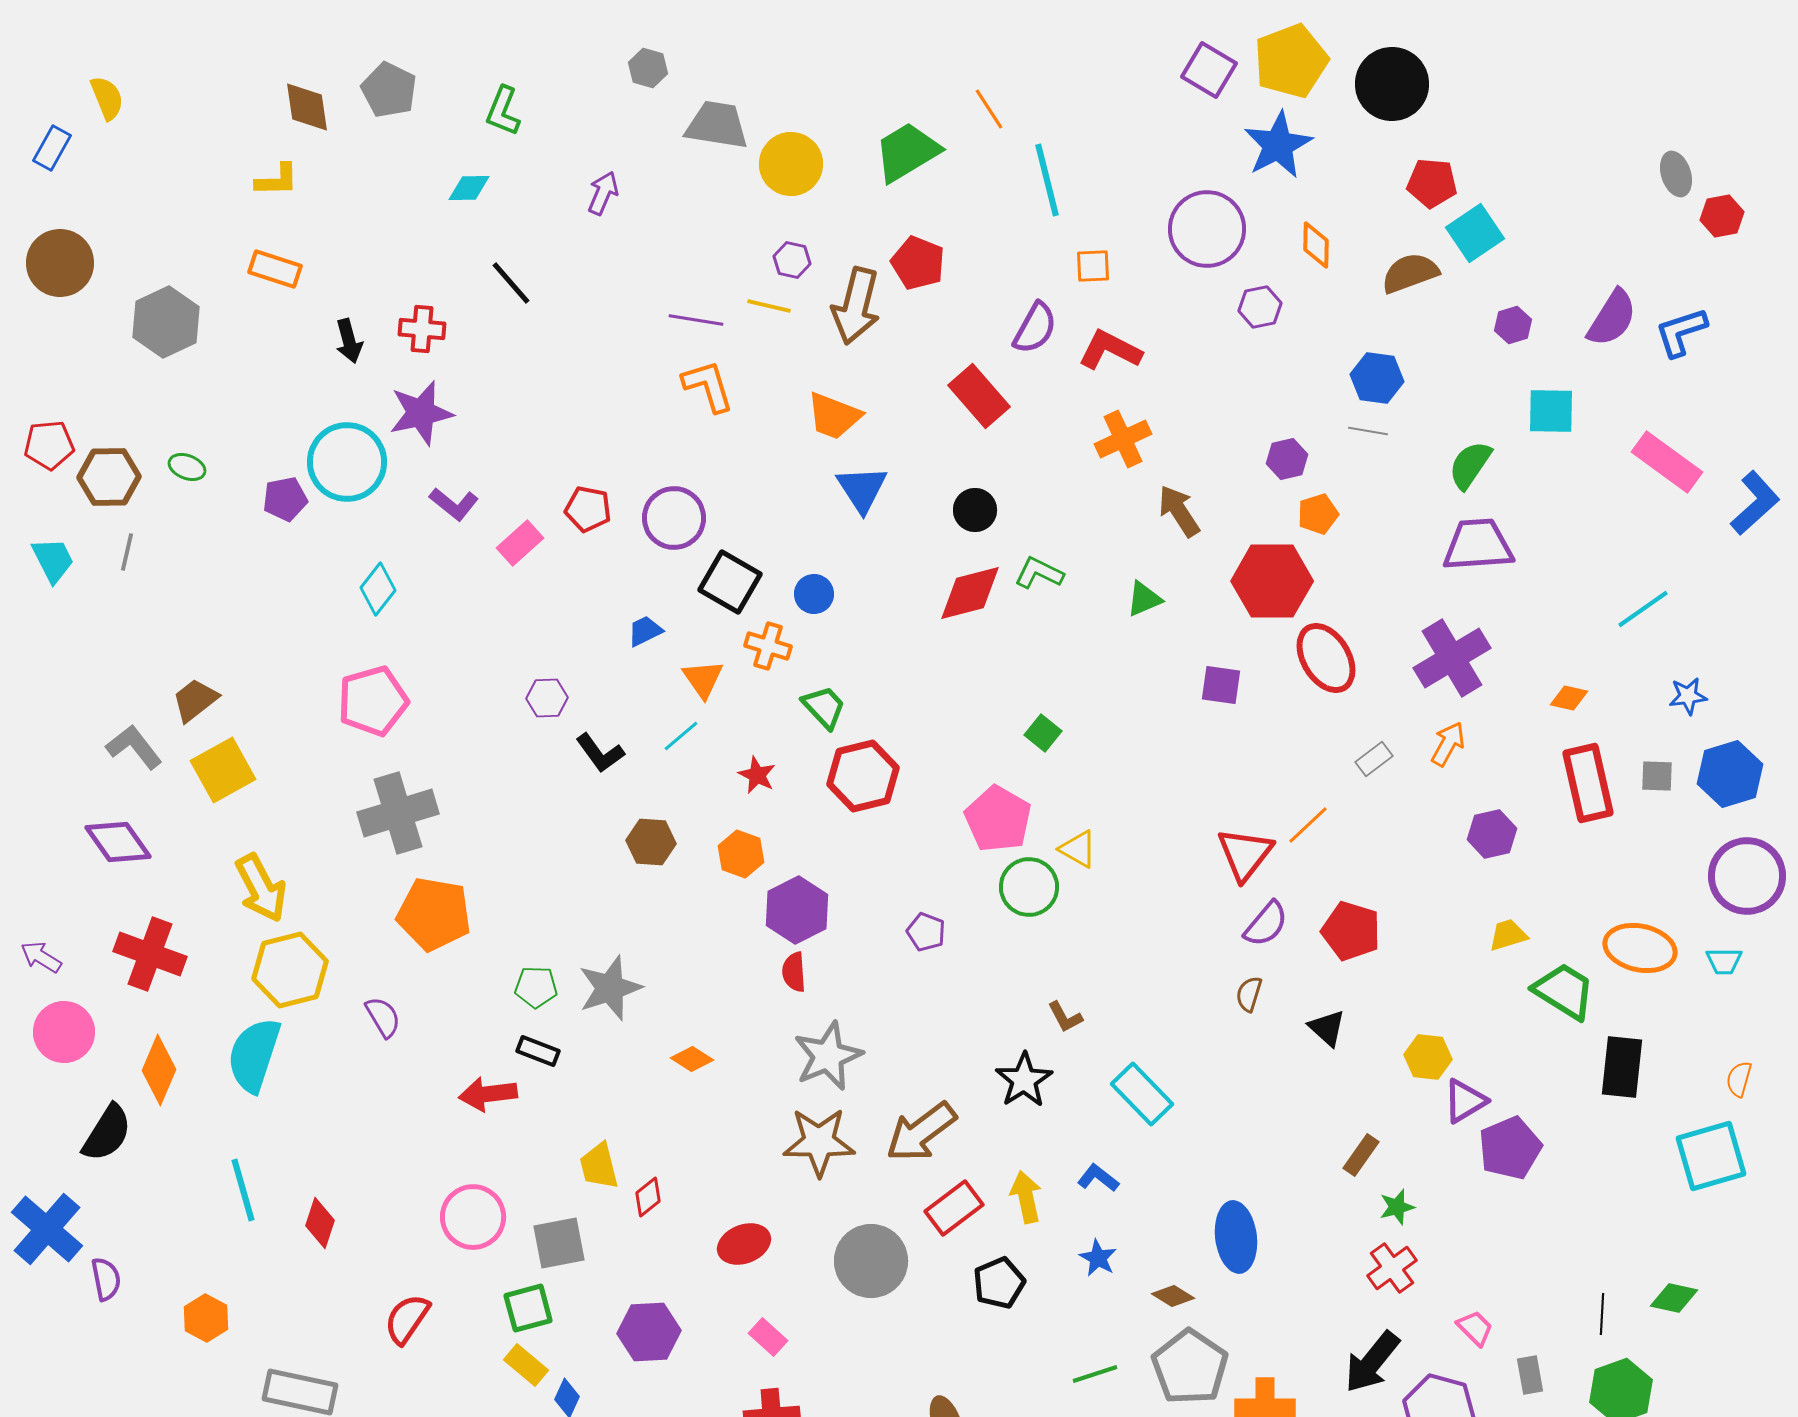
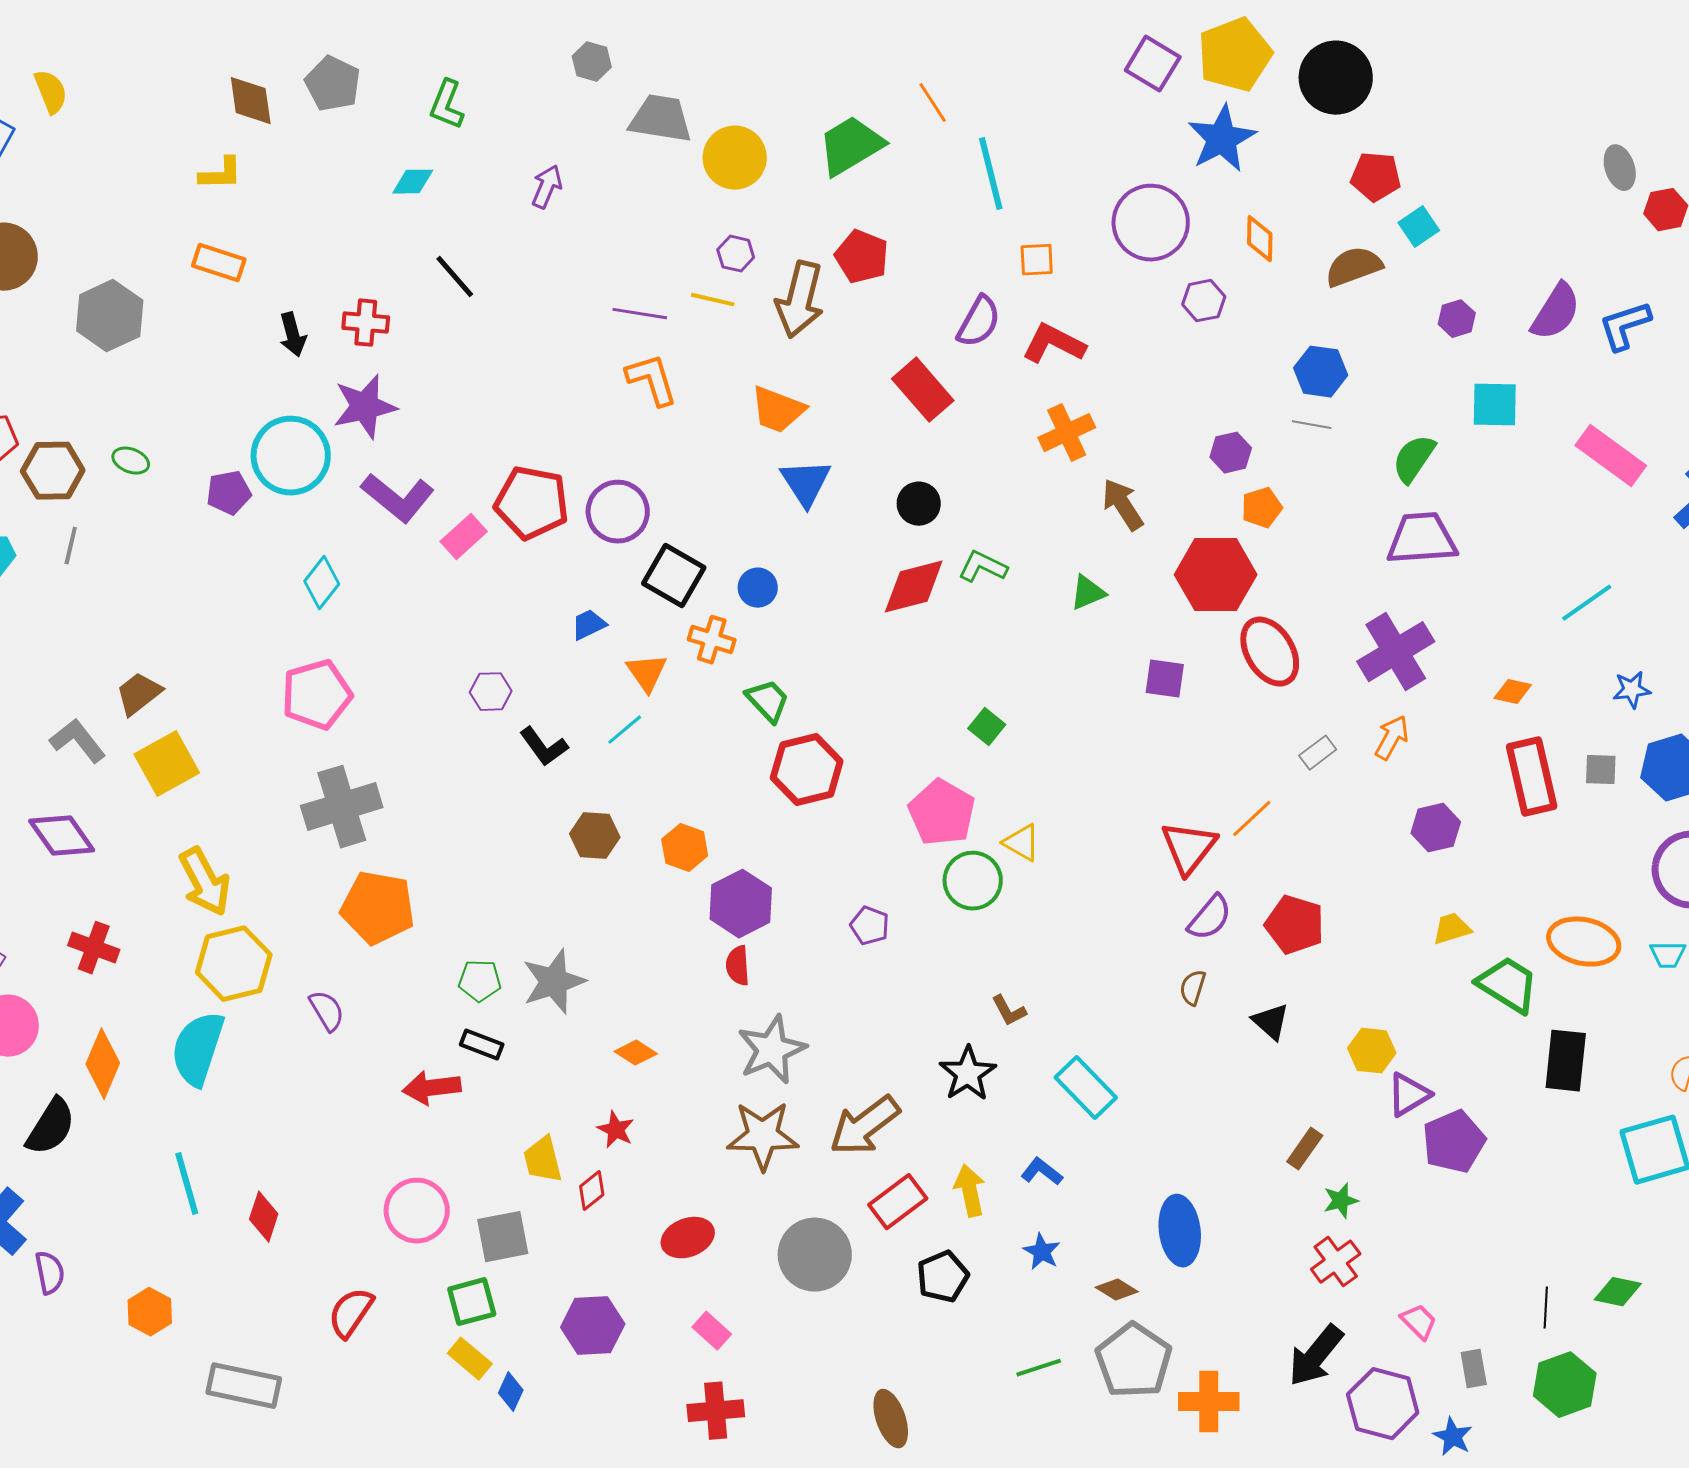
cyan square: (1475, 233) -> (1419, 227), size x0.7
purple L-shape: (454, 504) -> (398, 498), size x1.5
red pentagon: (588, 509) -> (532, 503), size x1.6
red star: (757, 775) -> (616, 1130), moved
red cross: (150, 954) -> (94, 948), size x0.7

